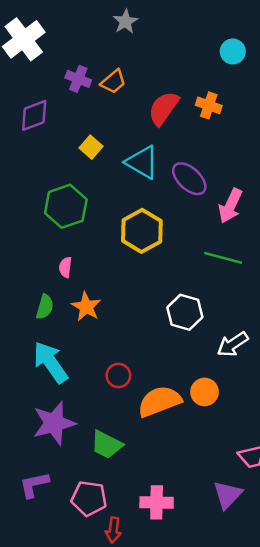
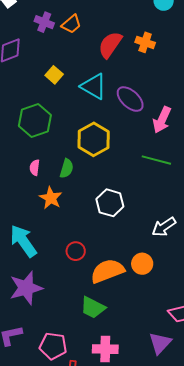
green semicircle: (45, 307) -> (67, 168), moved
white hexagon: (185, 312) -> (110, 203), moved
green trapezoid: (107, 445) -> (93, 308), moved

